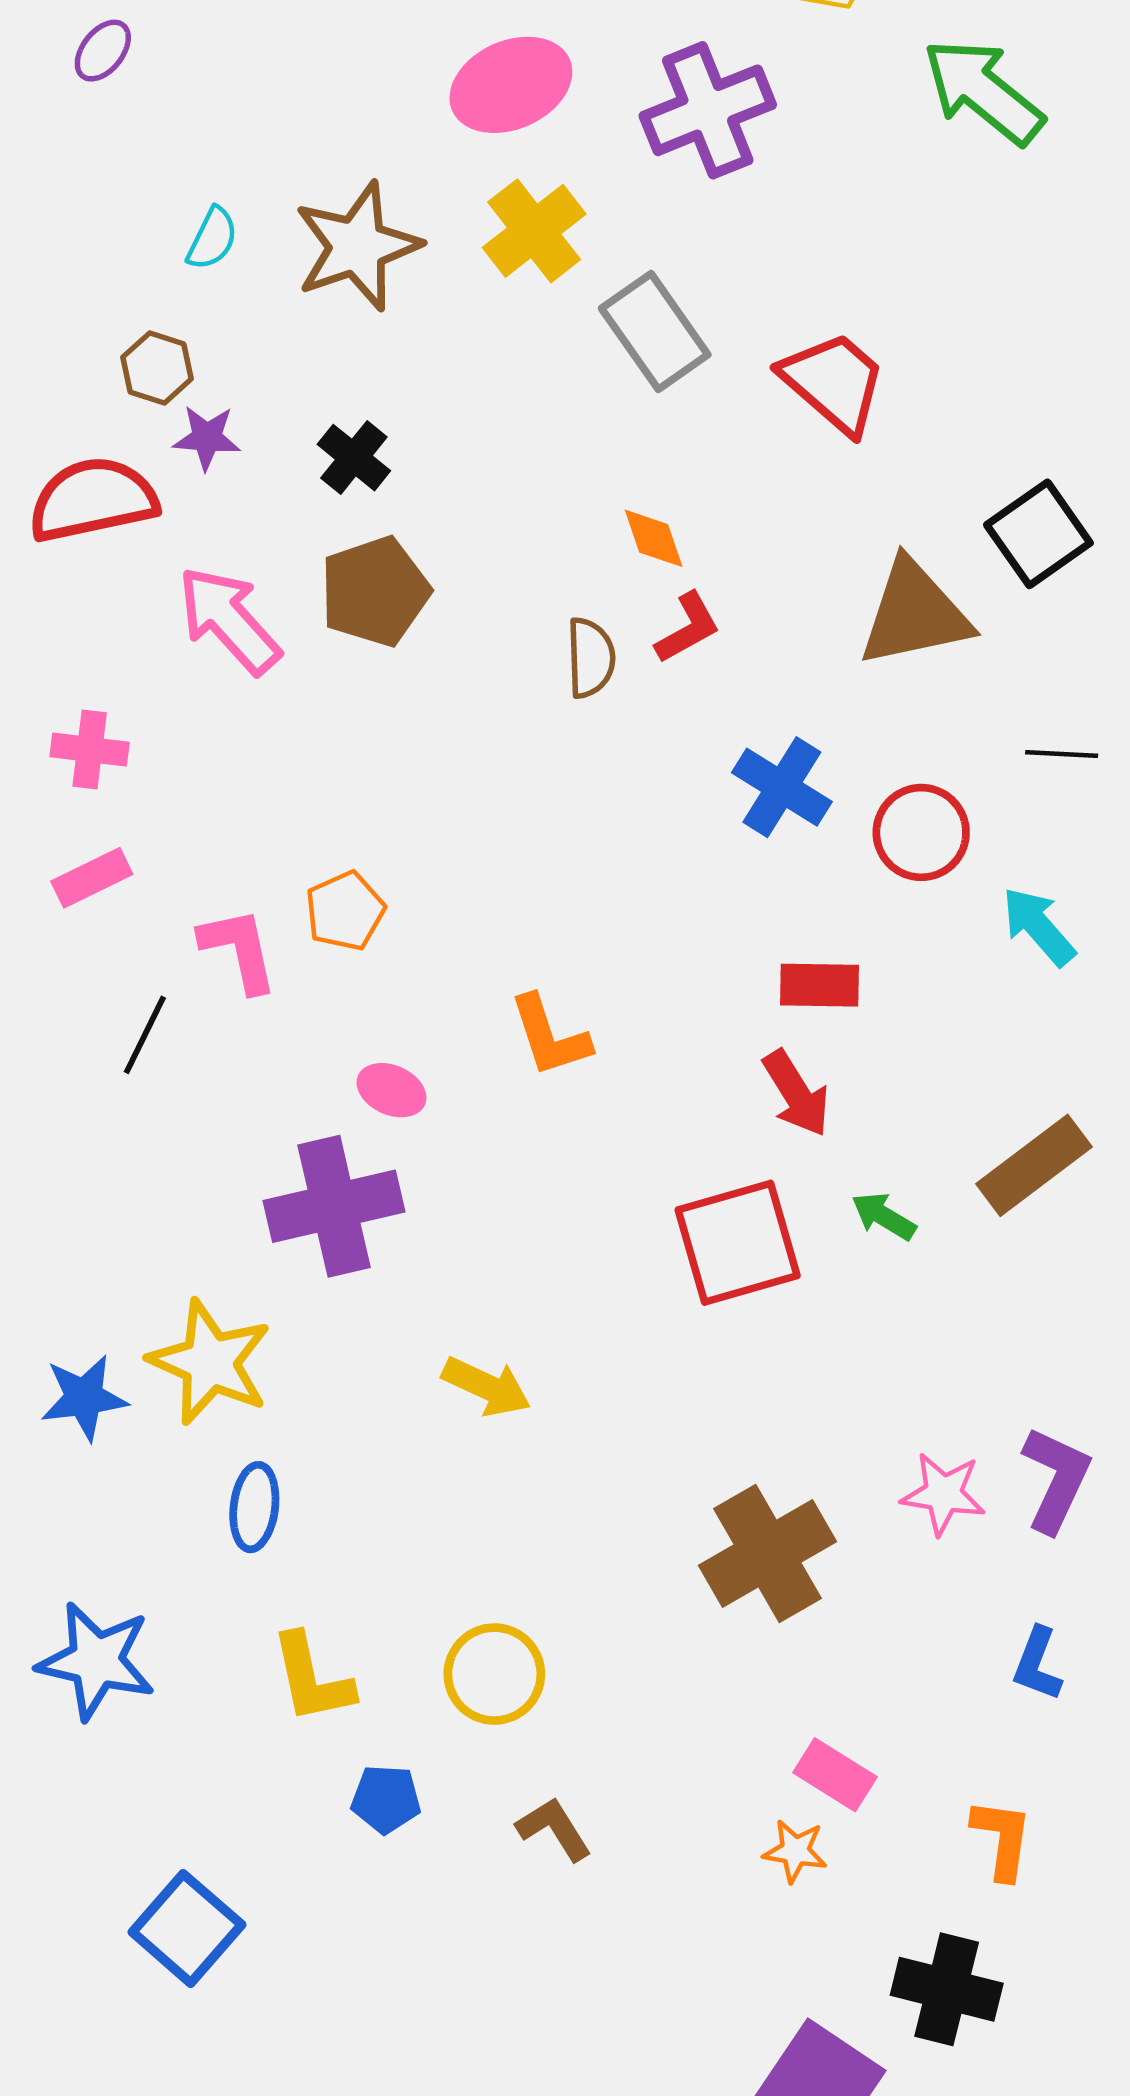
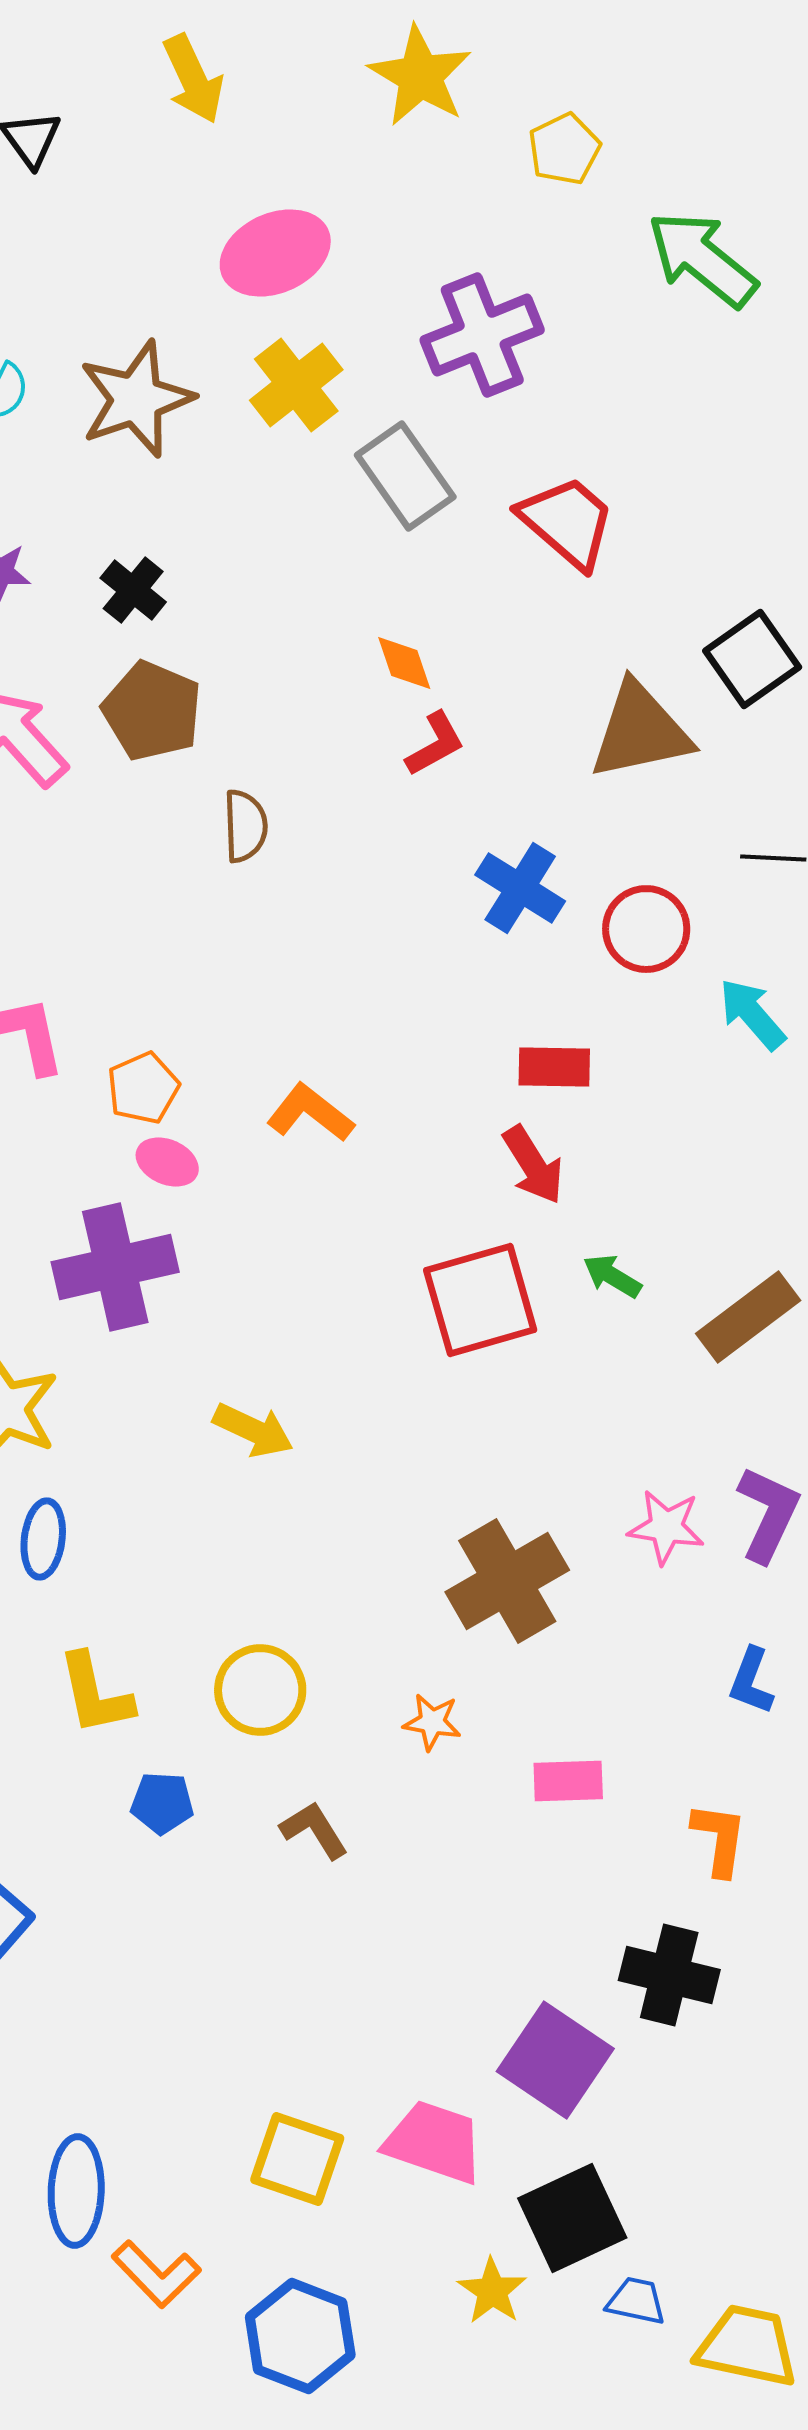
purple cross: (708, 110) -> (482, 335), moved
brown pentagon: (375, 591) -> (152, 711), turned -30
brown semicircle: (591, 658) -> (245, 826), moved
orange pentagon: (345, 911) -> (143, 1088), moved
orange L-shape: (550, 1036) -> (310, 1113), turned 146
brown rectangle: (1034, 1165) -> (748, 1317), moved
pink rectangle: (835, 1775) -> (568, 1781), turned -34
orange star: (795, 1851) -> (432, 1722), moved

